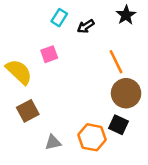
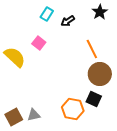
pink square: (49, 54) -> (39, 43), turned -32
brown square: (28, 111) -> (14, 117), moved
gray triangle: (53, 142) -> (34, 115), moved

